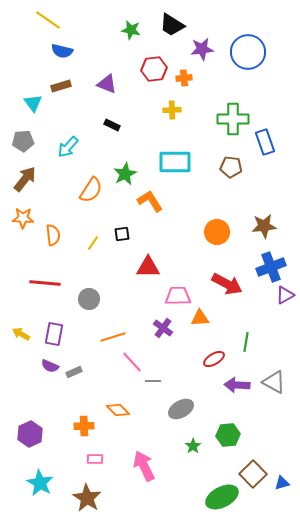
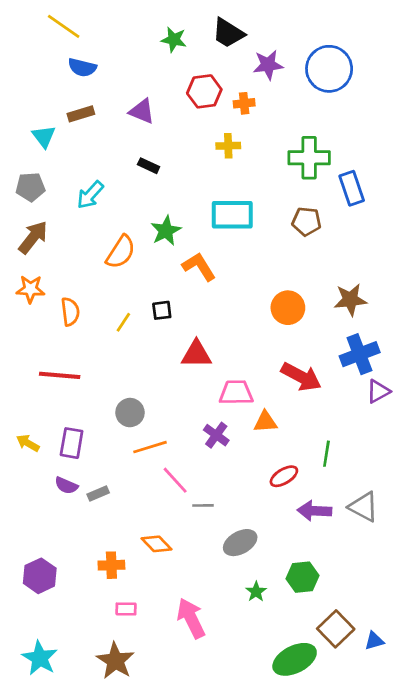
gray circle: (89, 299) -> (130, 413), moved
cyan star: (40, 483) -> (40, 658), moved

